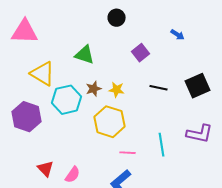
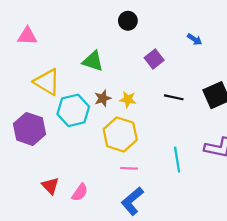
pink triangle: (25, 32) -> (27, 36), size x0.7
pink line: (128, 153) -> (129, 168), moved

